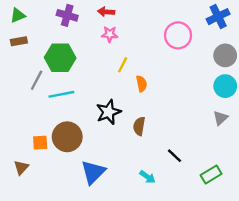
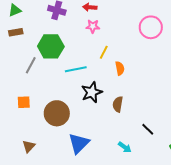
cyan line: (61, 94) -> (76, 69), moved
orange square: (40, 143) -> (24, 102), moved
brown triangle: (21, 167) -> (29, 146), moved

